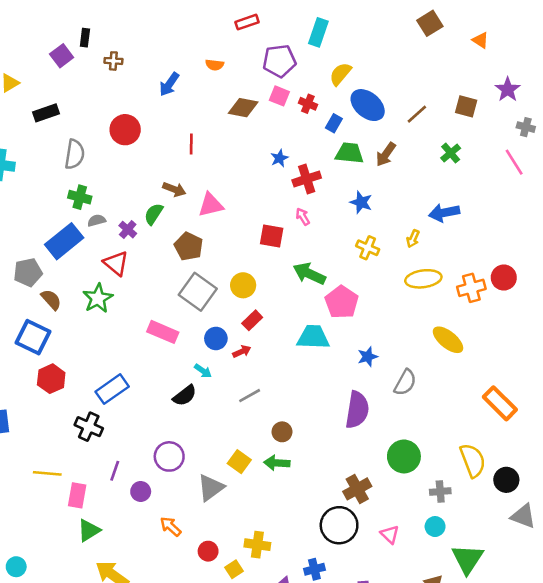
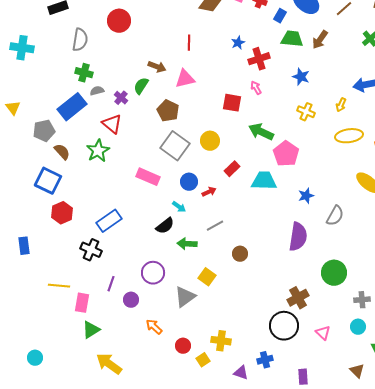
red line: (191, 144) -> (189, 43), moved
red rectangle: (252, 320) -> (232, 169), moved
green arrow: (277, 463) -> (187, 244), moved

